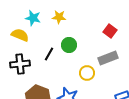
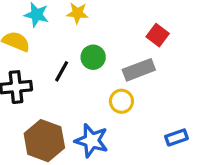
gray rectangle: (108, 58) -> (139, 70), moved

